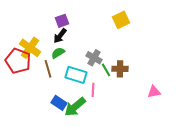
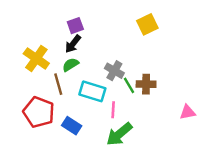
red pentagon: (18, 61) -> (39, 112), moved
green arrow: (75, 107) -> (119, 134), moved

